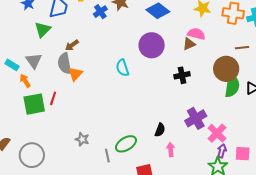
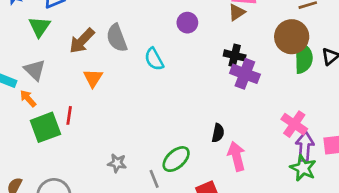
brown arrow: (72, 45) -> (82, 41), size x1.5
purple circle: (152, 45) -> (187, 23), size x0.6
gray semicircle: (65, 64) -> (117, 38), moved
black cross: (182, 75) -> (235, 55), turned 35
purple cross: (196, 118) -> (245, 74), moved, turned -30
pink arrow: (171, 149) -> (237, 156), size x1.5
purple arrow: (222, 151) -> (305, 146), size x1.5

